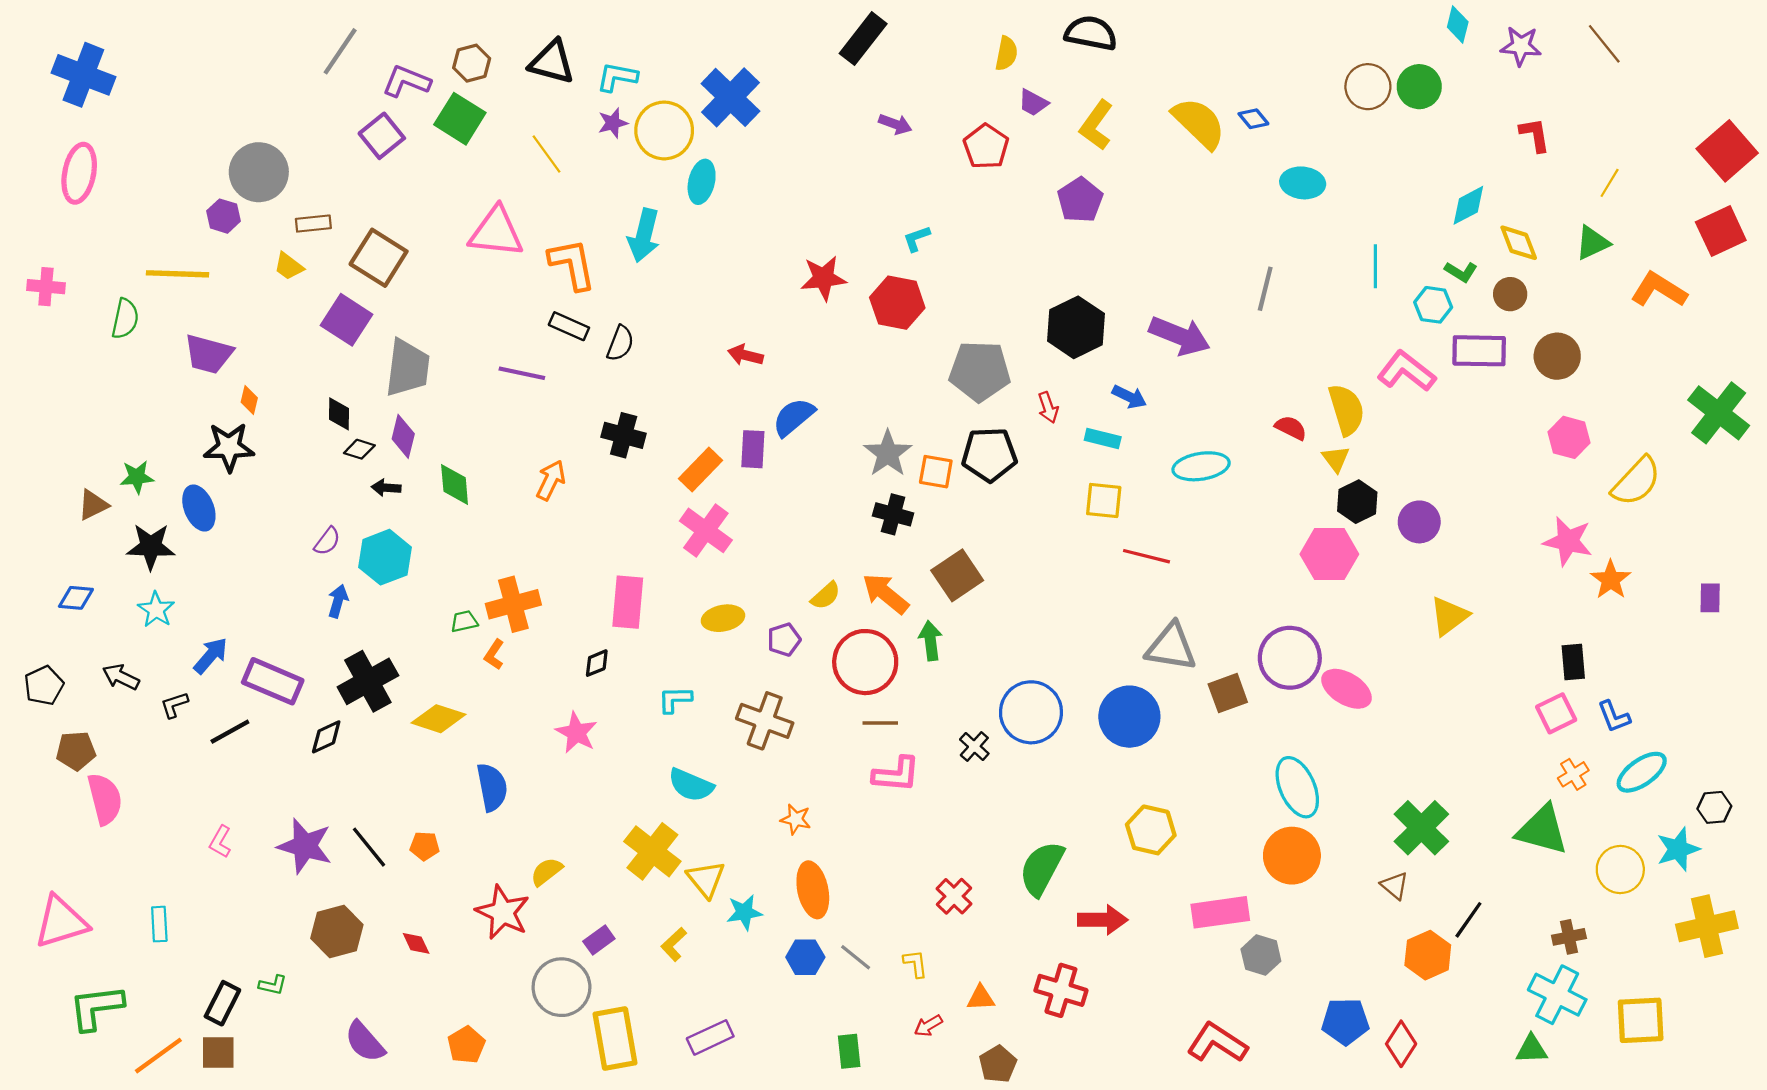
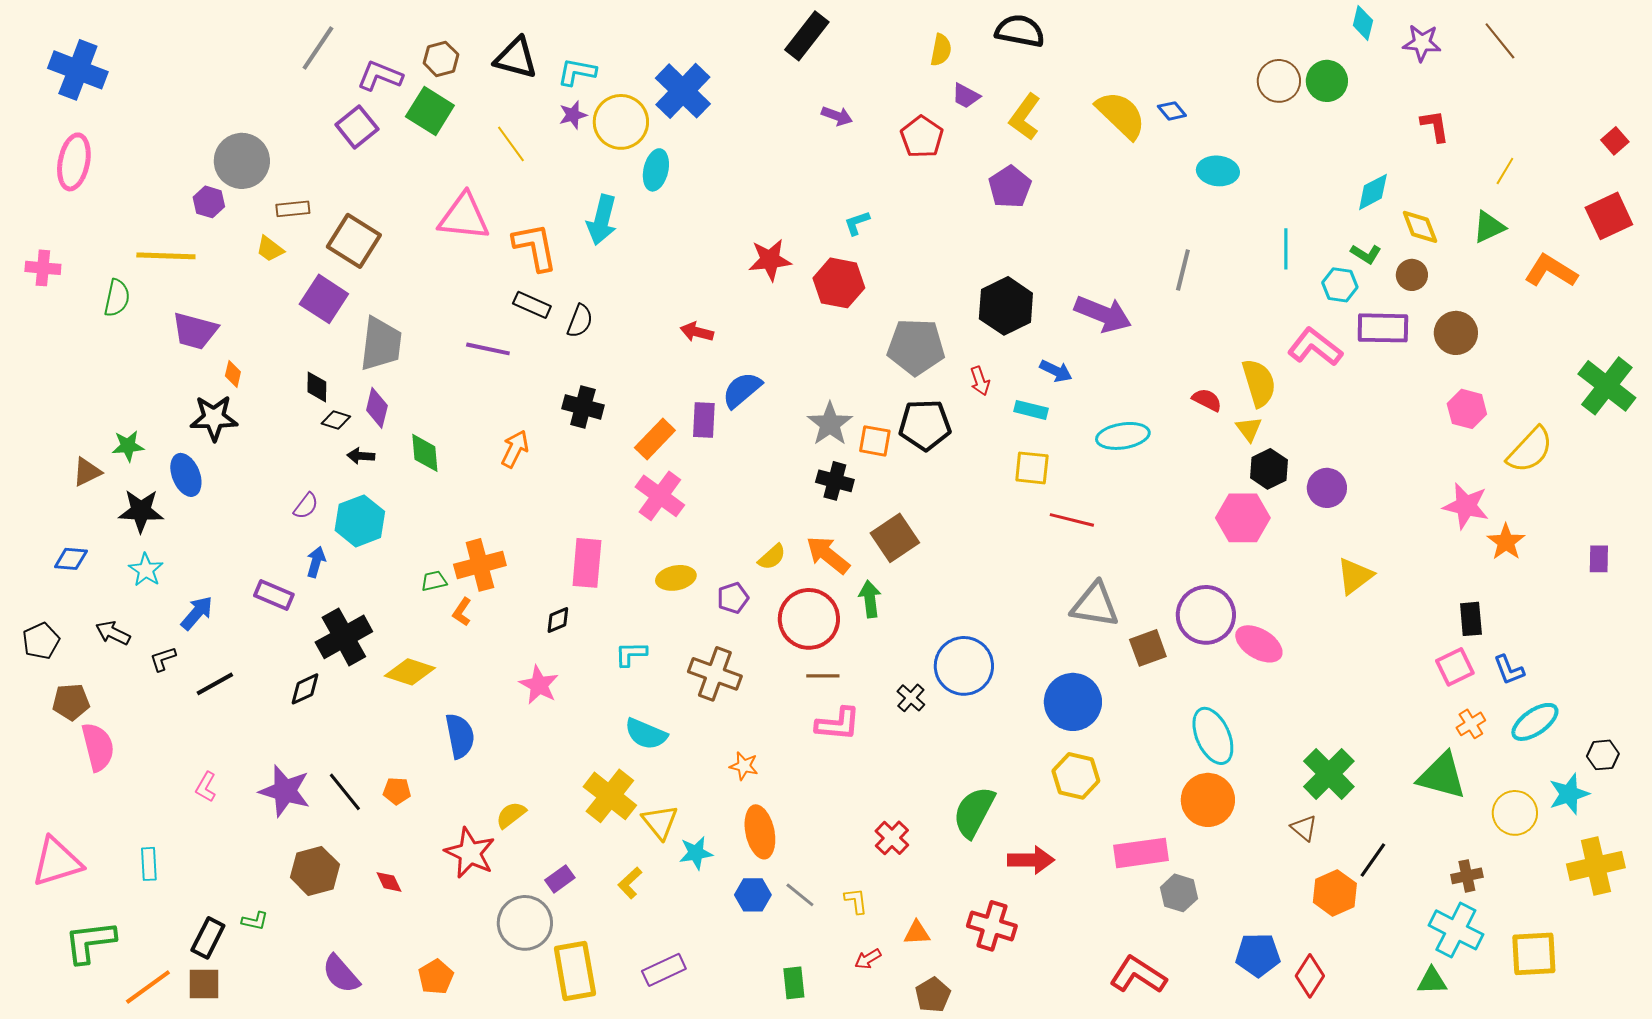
red square: (1727, 151) -> (1615, 141), size x0.5
purple rectangle: (273, 681) -> (274, 595), moved, size x0.7
blue circle: (1129, 717) -> (1073, 702), moved

